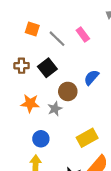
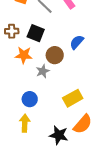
black square: (47, 68) -> (36, 33), turned -30
orange star: (30, 103) -> (24, 55), moved

